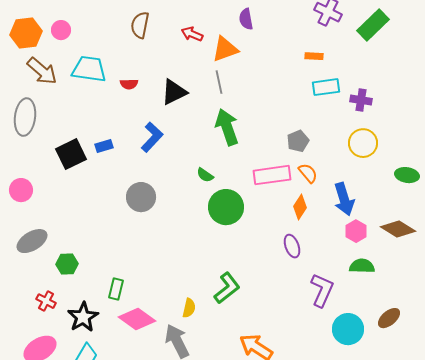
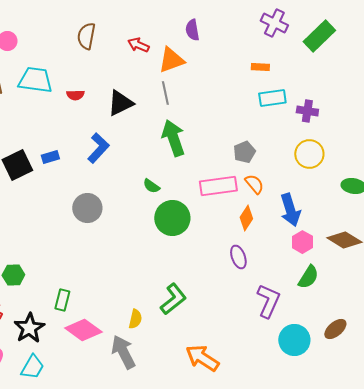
green semicircle: (362, 266) -> (308, 277), turned 120

